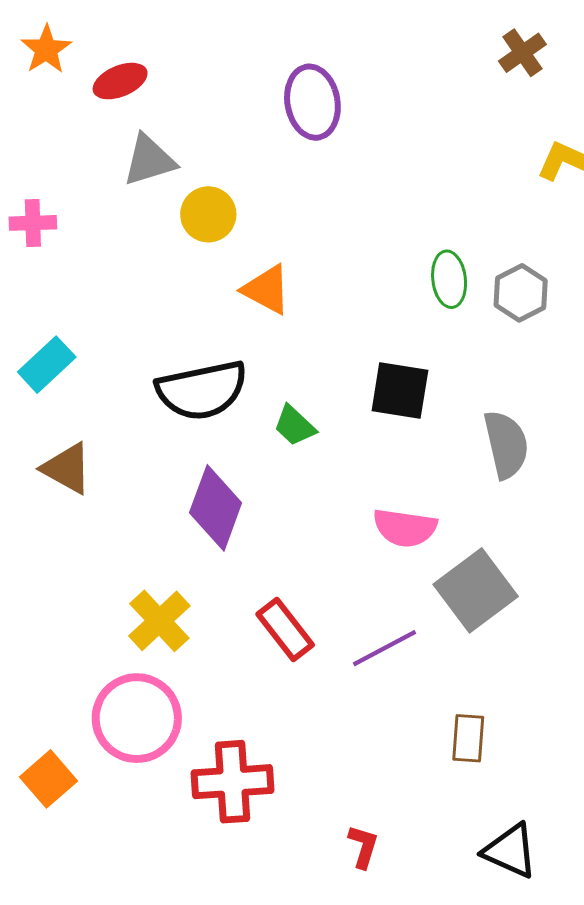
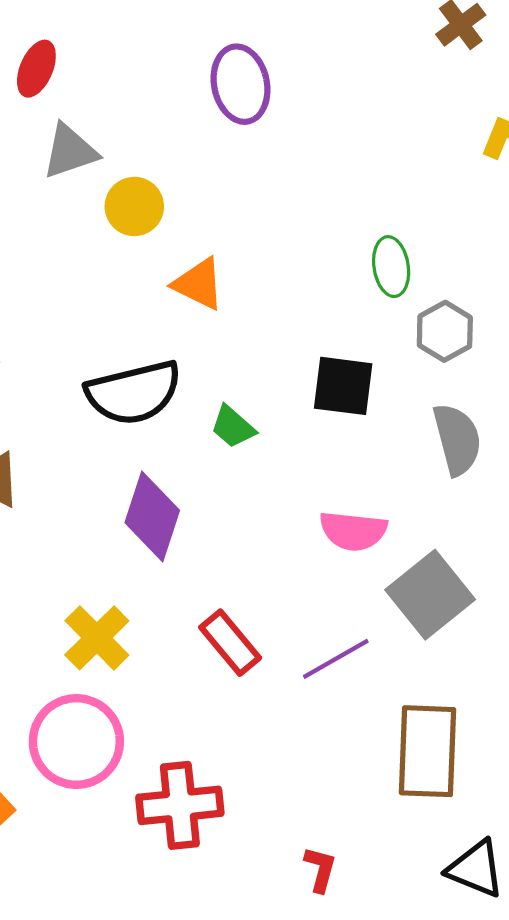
red ellipse: (120, 81) -> (36, 69), turned -42
gray hexagon: (521, 293) -> (445, 331), moved
brown rectangle: (468, 738) -> (427, 751), size x1.8

